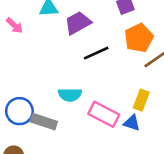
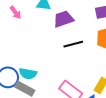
cyan semicircle: (70, 95) -> (28, 74), moved

